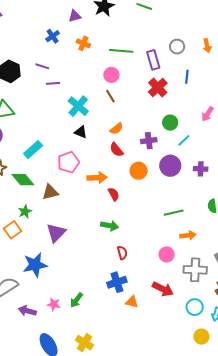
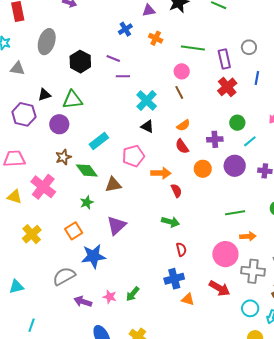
orange square: (13, 230) -> (74, 231), moved
pink circle: (167, 254) -> (225, 254), size x1.6

